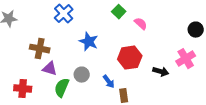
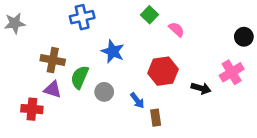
blue cross: (64, 14) -> (82, 17), turned 30
purple triangle: (50, 69) -> (53, 89), moved
green semicircle: (62, 88) -> (80, 77), moved

